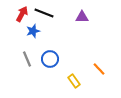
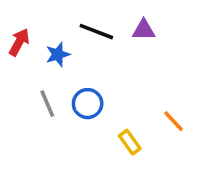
black line: (44, 13) -> (96, 32), moved
red arrow: (22, 14) -> (19, 42), moved

